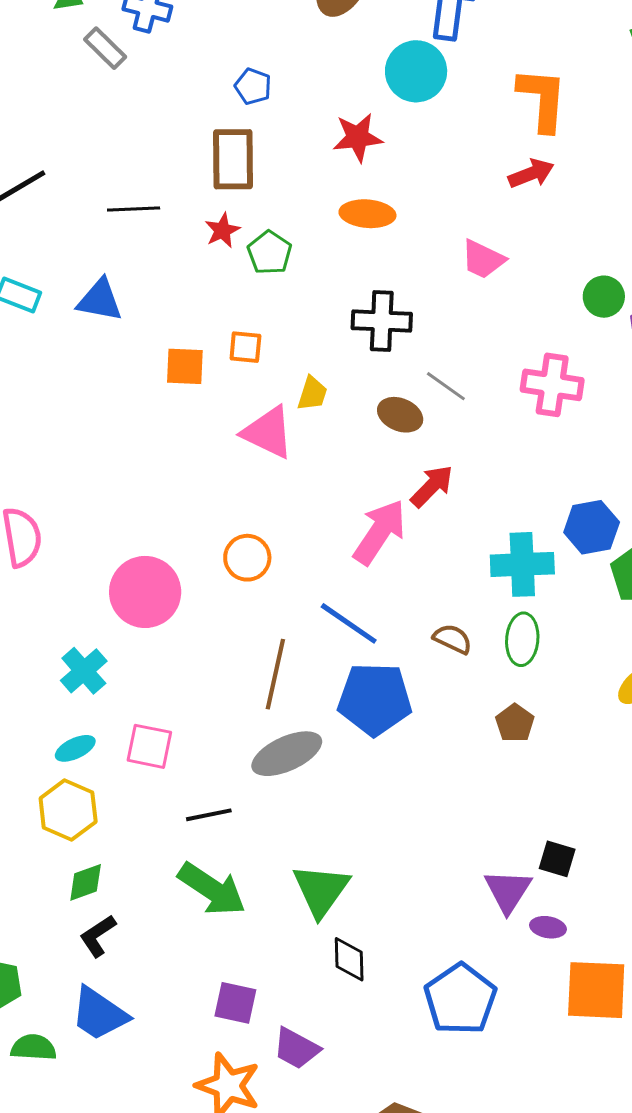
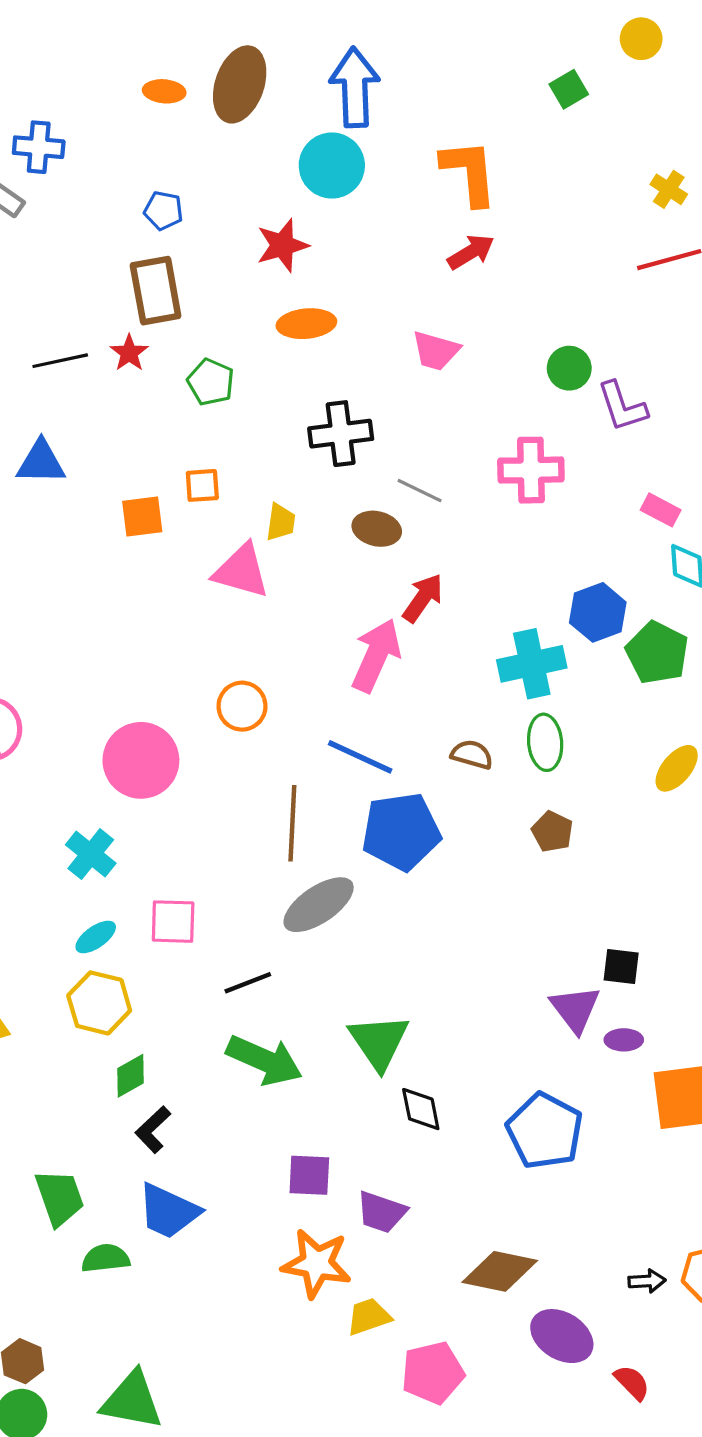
red star: (222, 230) -> (129, 353), moved

